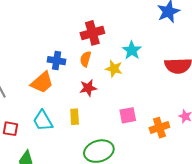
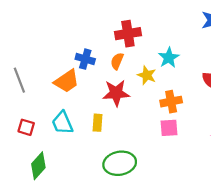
red star: (88, 88) -> (116, 93), size x1.4
pink square: (128, 115) -> (169, 128), moved
orange cross: (159, 128) -> (171, 102), moved

